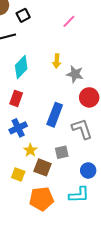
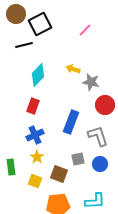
black square: (23, 15) -> (40, 24), size x1.6
yellow arrow: (57, 61) -> (73, 69), turned 104
yellow star: (30, 150) -> (37, 157), moved
blue circle: (88, 170) -> (100, 164), moved

